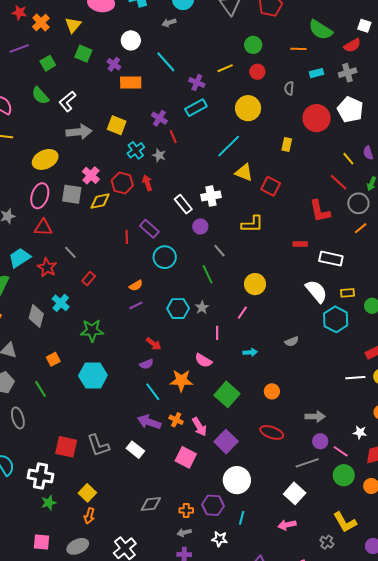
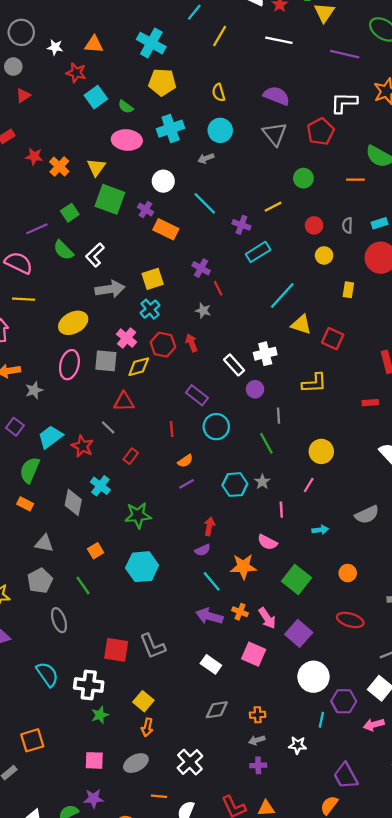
purple line: (19, 49) -> (37, 229), moved
green square: (83, 54) -> (110, 199), size x1.5
red circle: (257, 72) -> (314, 225), moved
cyan rectangle: (316, 73) -> (379, 223), moved
orange rectangle: (131, 82) -> (166, 229), turned 30
cyan rectangle: (196, 108) -> (258, 252), moved
yellow circle: (248, 108) -> (324, 255), moved, size x0.6
yellow square: (117, 125) -> (153, 279), turned -36
cyan cross: (136, 150) -> (150, 309), moved
red triangle: (43, 228) -> (124, 402), moved
red line: (127, 237) -> (172, 429), moved
gray line: (219, 251) -> (278, 416), turned 40
gray semicircle: (292, 341) -> (367, 515), size x1.5
red arrow: (154, 344) -> (209, 526), turned -112
white rectangle: (135, 450) -> (211, 664), moved
purple hexagon: (213, 505) -> (344, 701), moved

